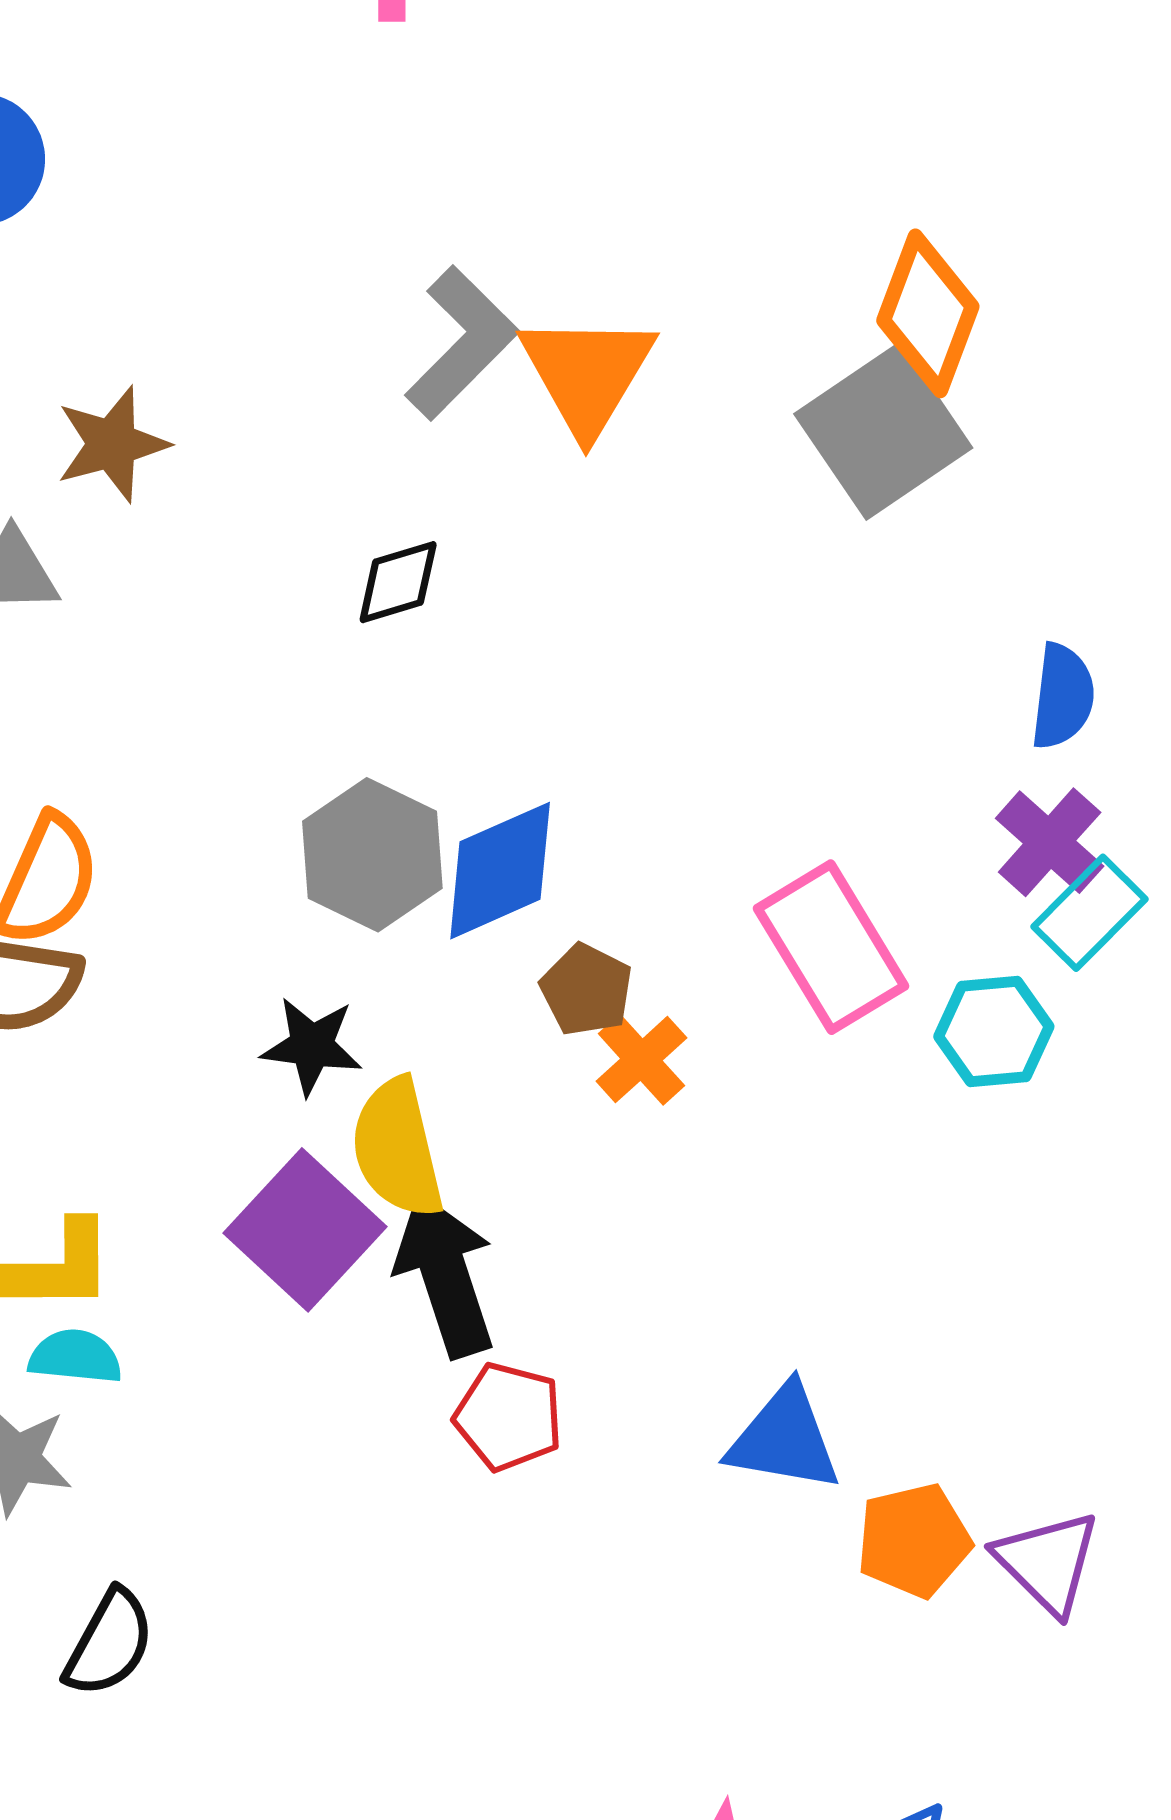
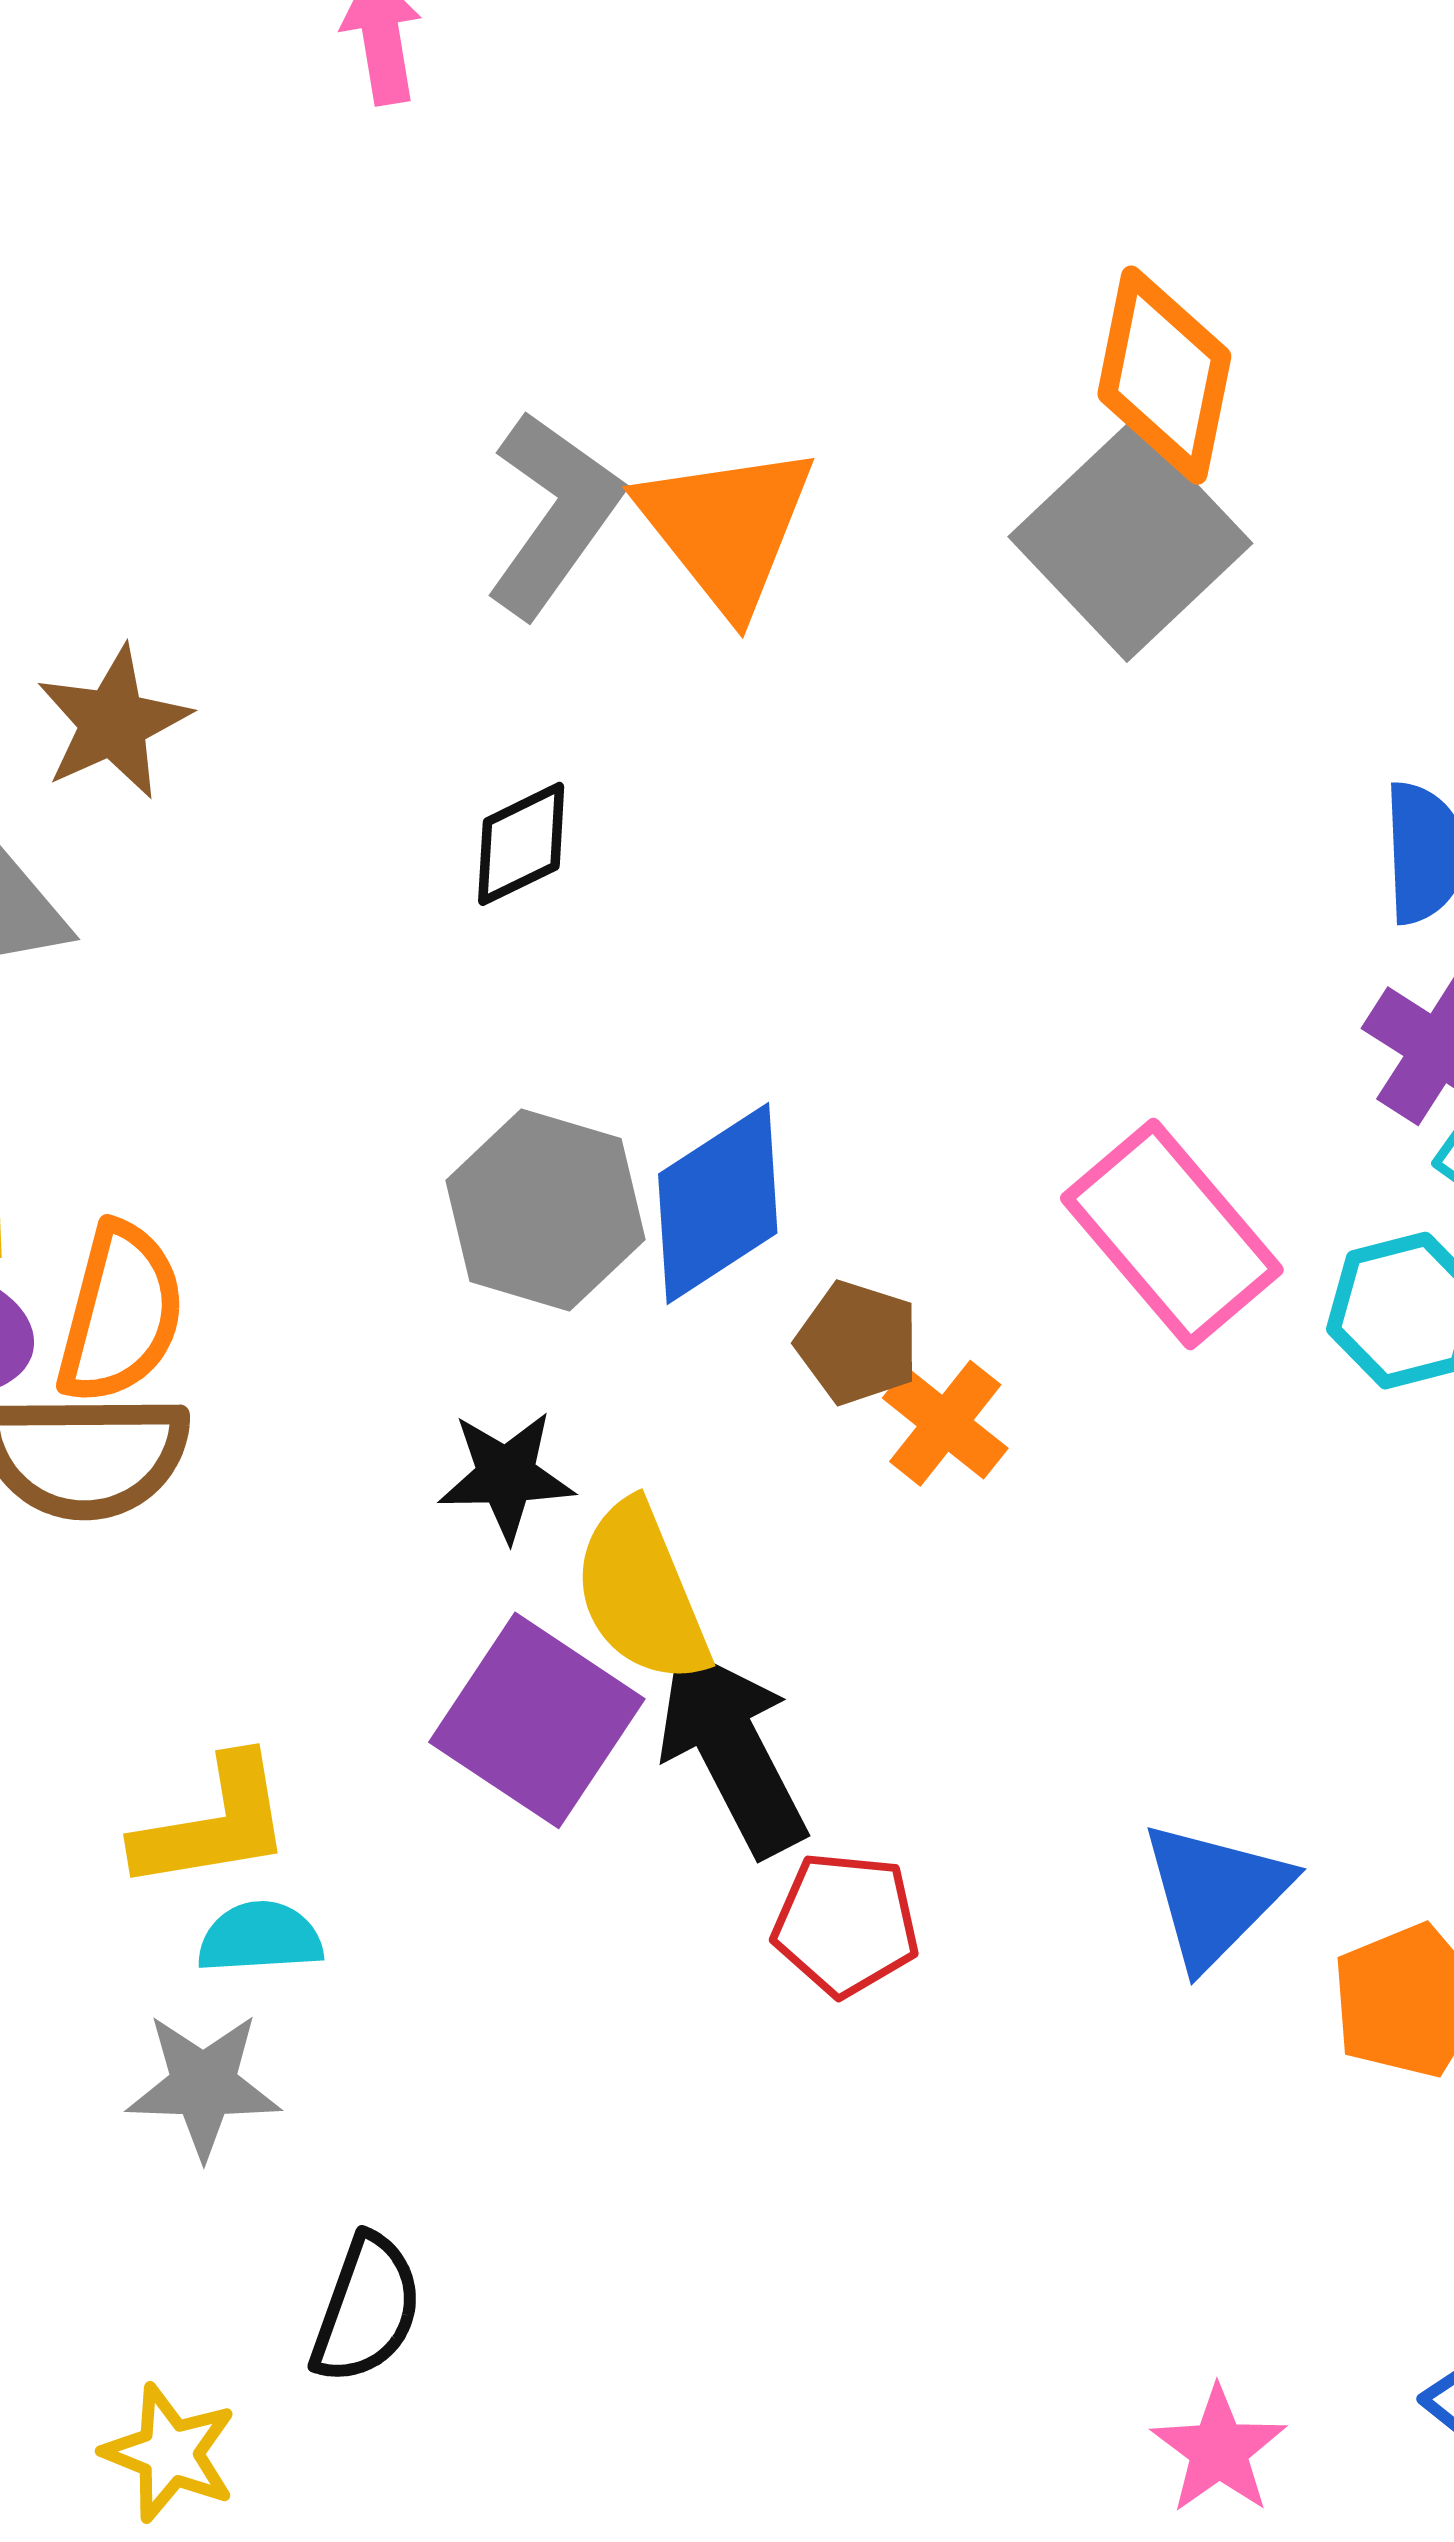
blue triangle: (784, 1439) -> (1215, 1894), turned -46

